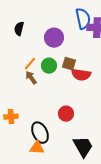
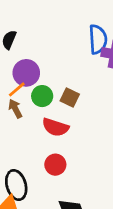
purple circle: (54, 38) -> (26, 73), moved
red semicircle: (81, 75) -> (55, 127), moved

